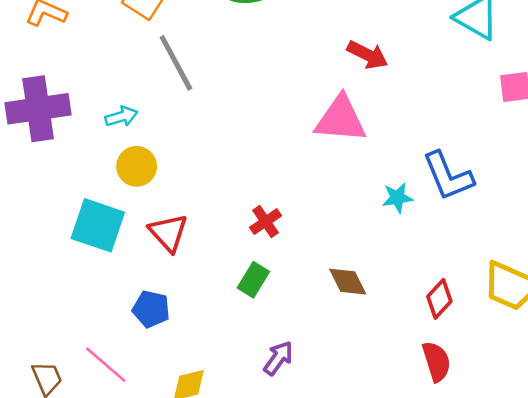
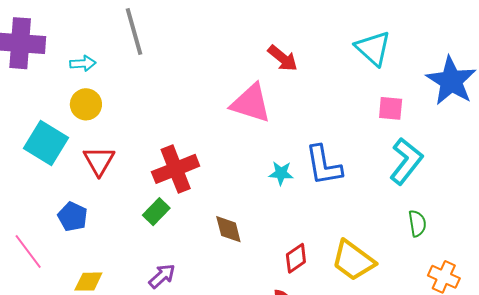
red cross: (266, 222) -> (176, 169), size x1.8

